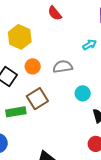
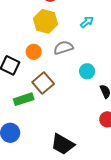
yellow hexagon: (20, 37) -> (46, 21), moved

